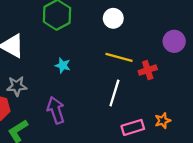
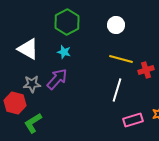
cyan star: (63, 65) -> (64, 52), moved
purple arrow: (56, 110) -> (57, 79), moved, turned 60

